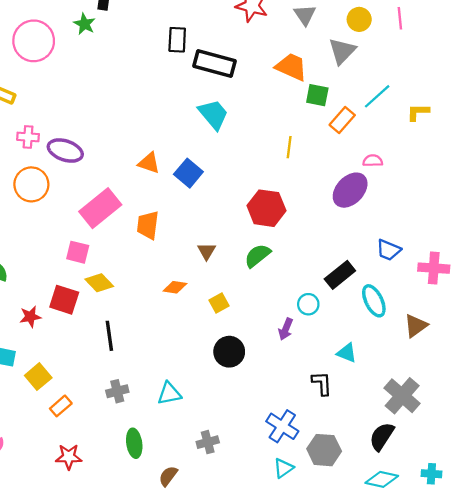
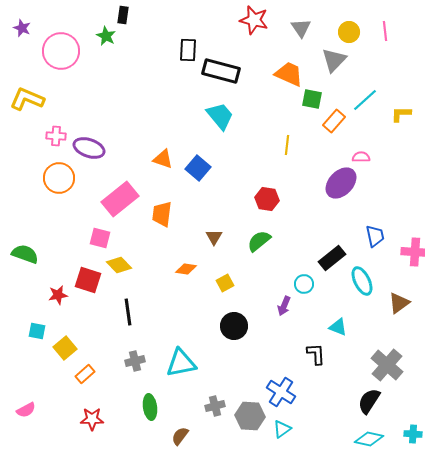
red hexagon: (266, 208) -> (267, 199), size x0.7
blue trapezoid: (389, 250) -> (375, 236), turned -125
cyan triangle: (169, 393) -> (181, 363), size x1.4
gray hexagon: (324, 450) -> (250, 416), moved

